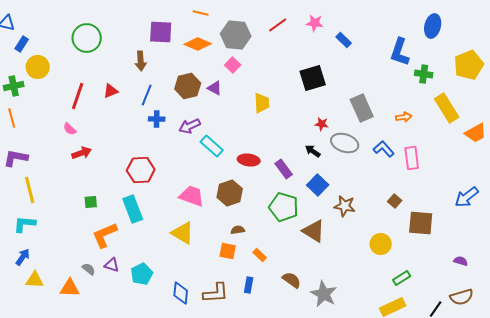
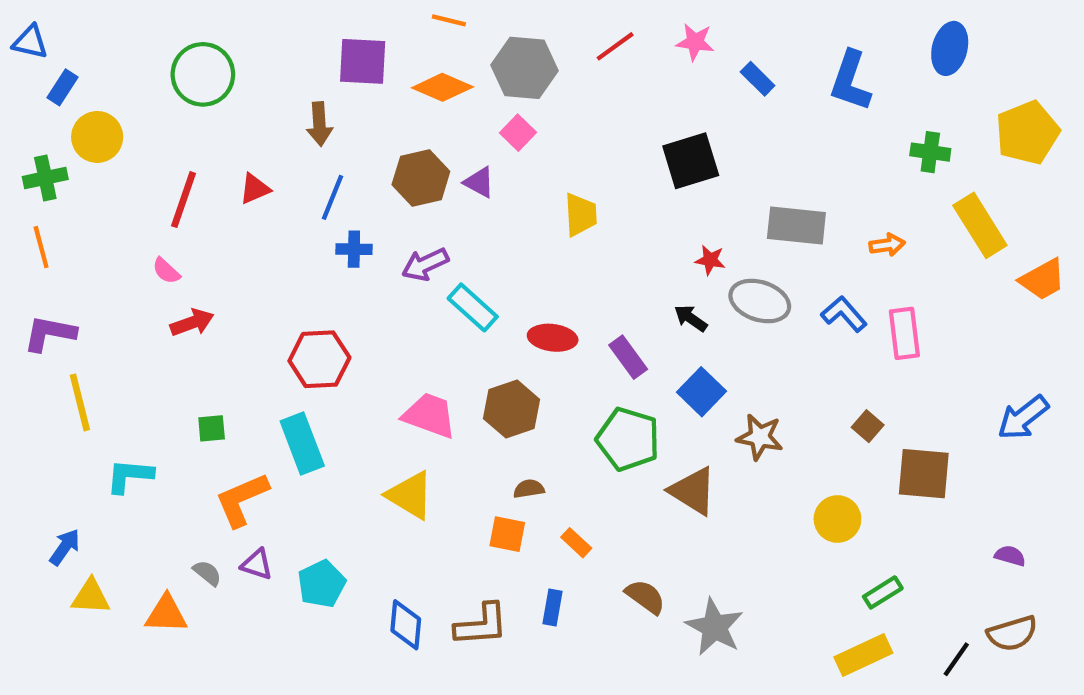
blue L-shape: (400, 52) -> (850, 81), moved
gray rectangle: (362, 108) -> (796, 225), turned -60
cyan L-shape: (25, 224) -> (130, 476), moved

